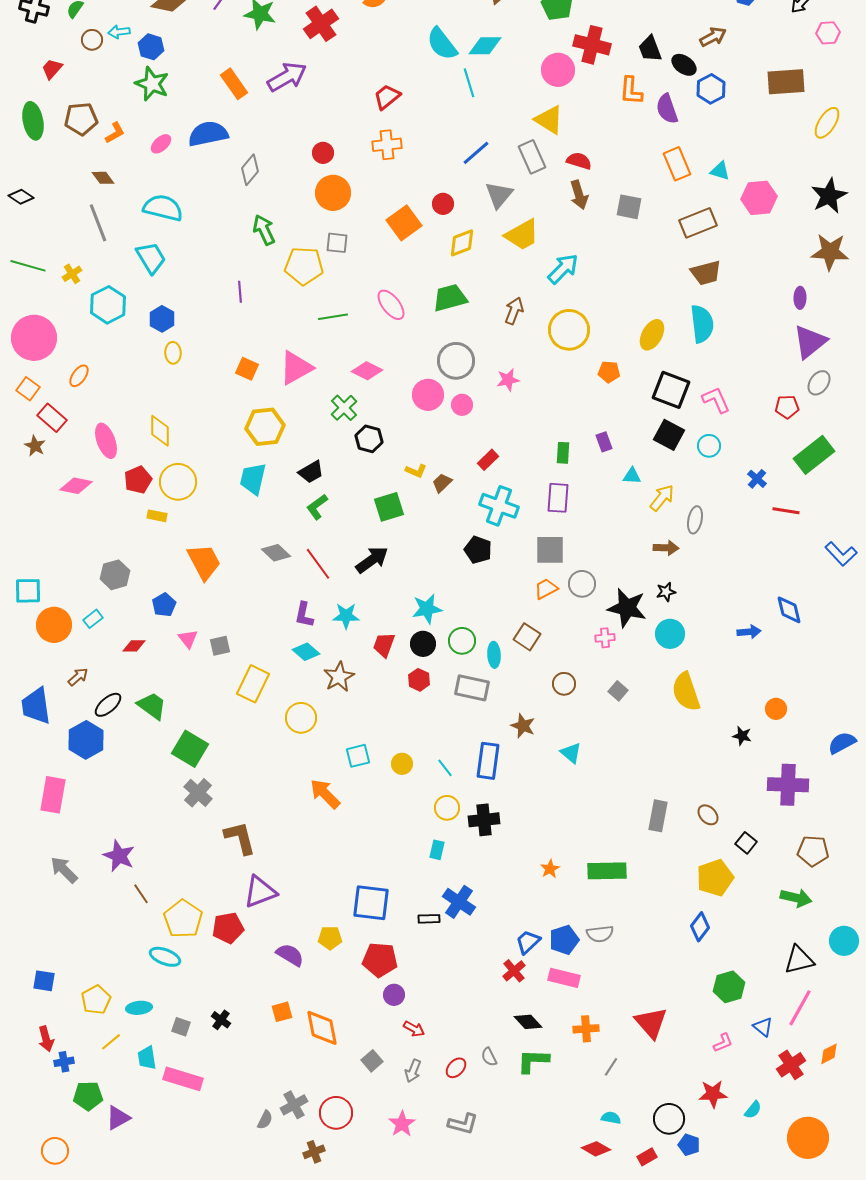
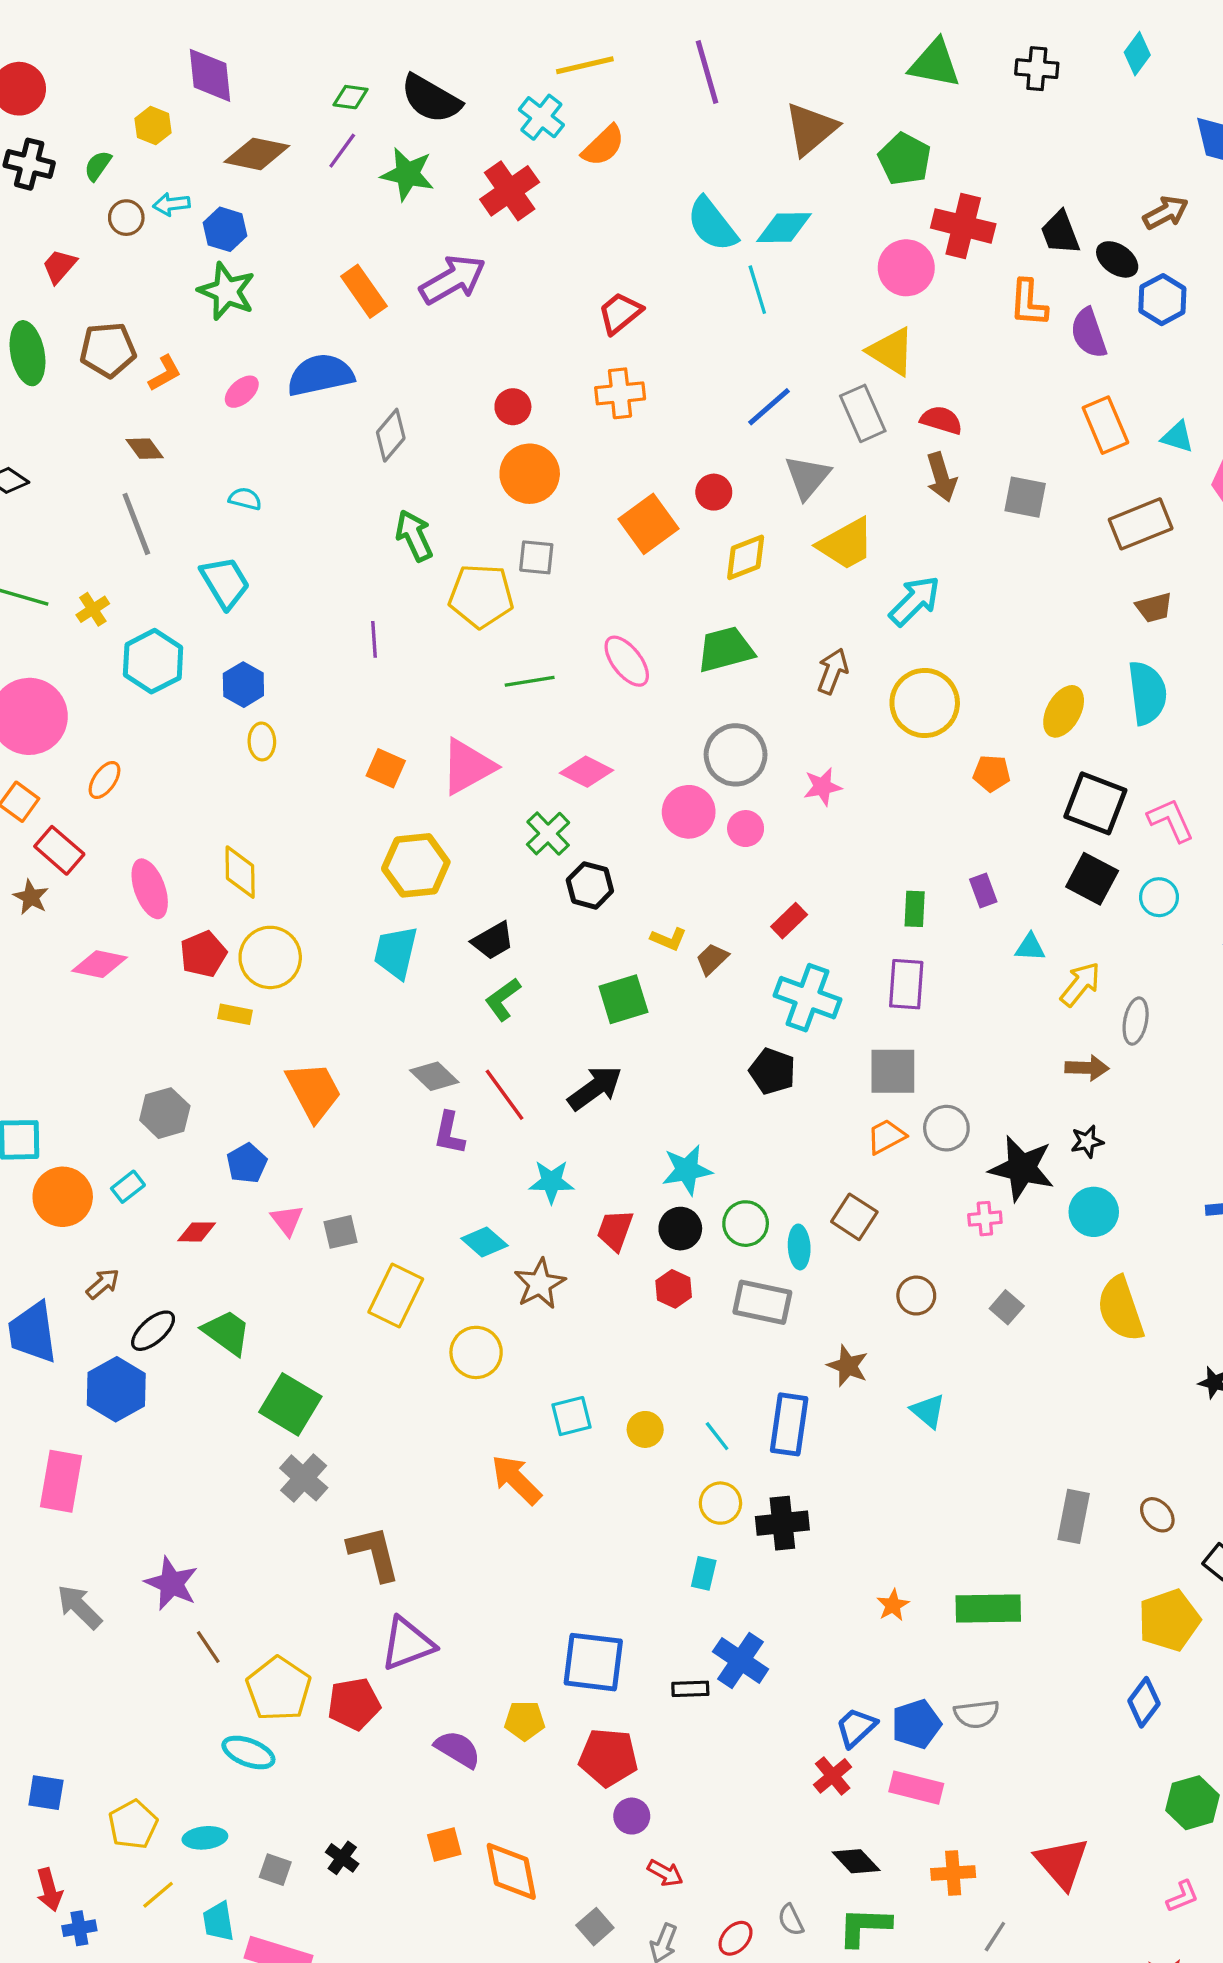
cyan semicircle: (163, 208) -> (245, 499), size x0.5
brown trapezoid: (706, 273) -> (1154, 608), size x0.7
purple L-shape: (304, 615) -> (449, 1133), moved

